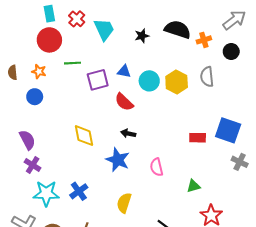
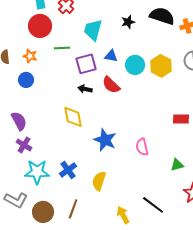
cyan trapezoid: (104, 29) -> (93, 30), moved, turned -140
black arrow: (128, 133) -> (85, 89), moved
yellow semicircle: (124, 203) -> (99, 181), moved

